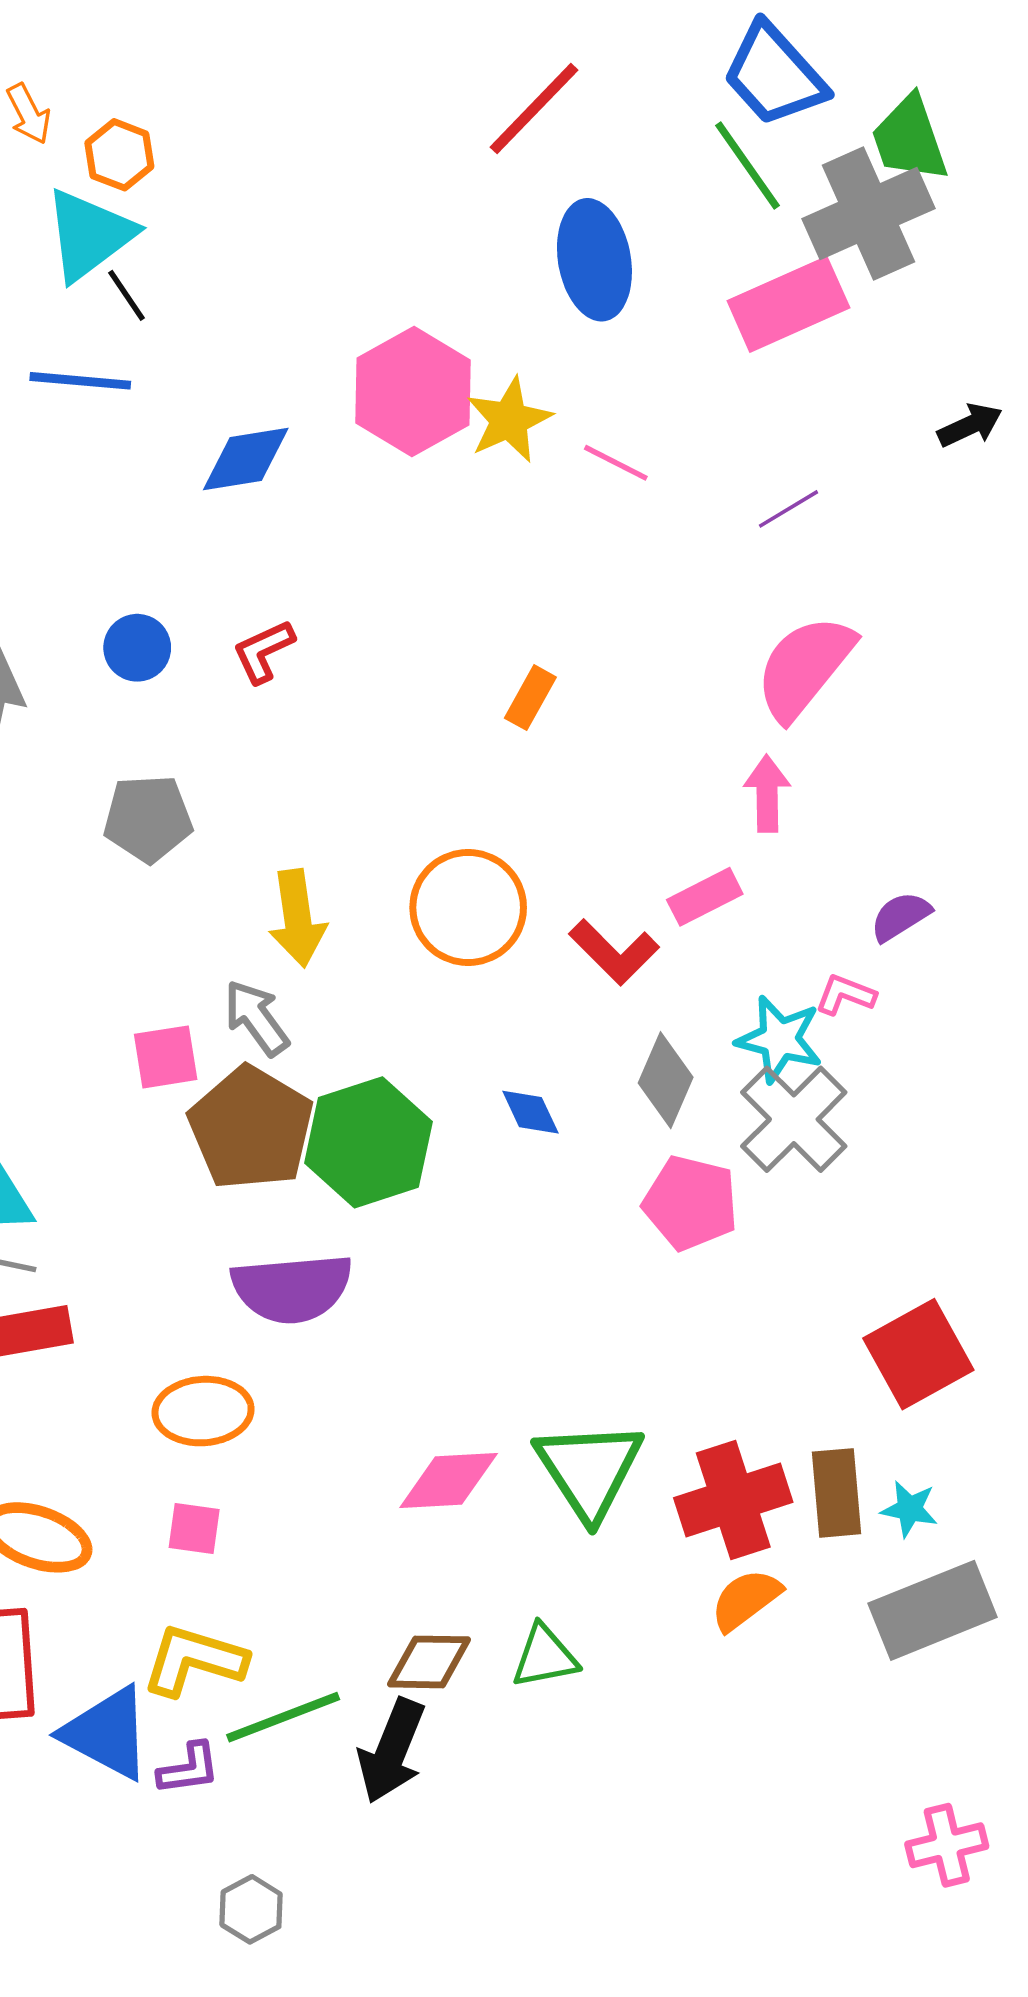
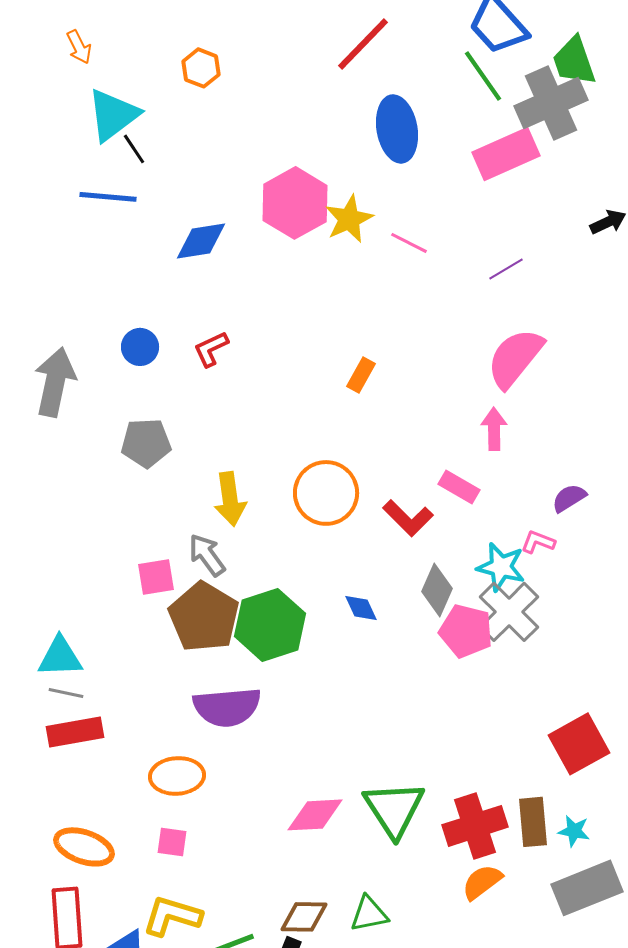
orange hexagon: (119, 155) -> (201, 68), moved
pink rectangle: (705, 897) -> (459, 487), turned 57
pink pentagon: (691, 1203) -> (466, 631), moved

